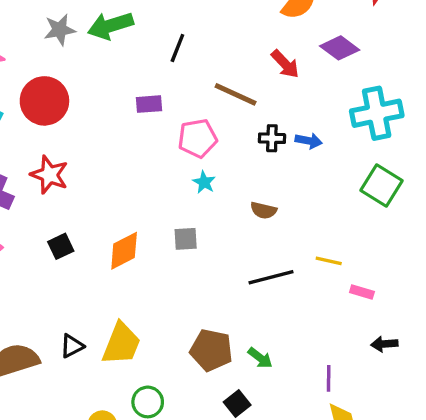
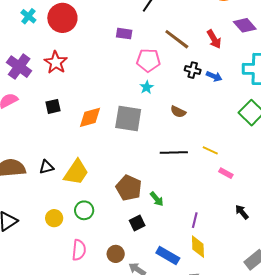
red arrow: (285, 64) -> (214, 39), moved
gray square: (186, 239) -> (128, 118), size x1.8
black arrow: (384, 344) -> (242, 212), moved, turned 42

